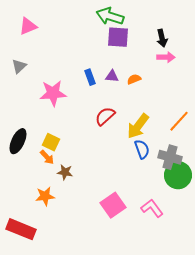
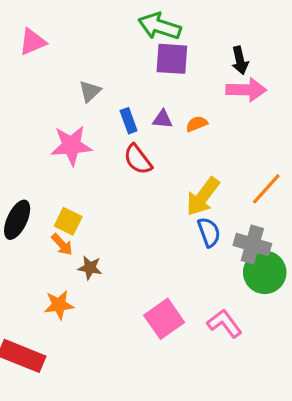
pink arrow: (166, 57) -> (246, 90), size x1.4
gray triangle: (19, 66) -> (90, 91), moved
red semicircle: (105, 116) -> (138, 159), moved, turned -85

